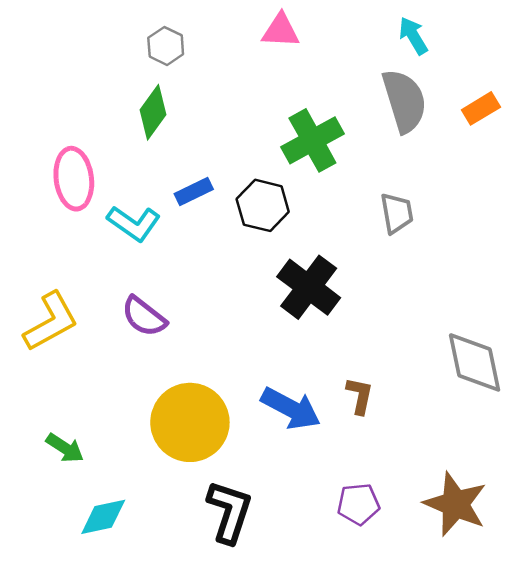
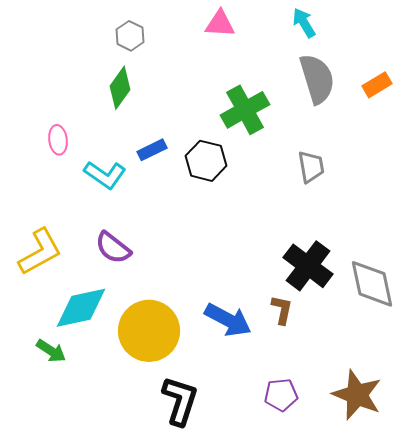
cyan arrow: (413, 36) -> (304, 23), moved
pink ellipse: (74, 179) -> (58, 140), size x0.6
black cross: (309, 287) -> (308, 266), moved
cyan diamond: (103, 517) -> (81, 308), moved, size x1.4

